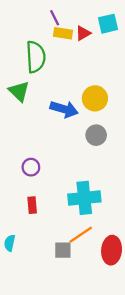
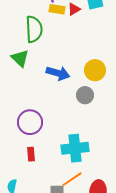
yellow circle: (95, 98) -> (95, 70), moved
purple circle: (31, 167) -> (30, 122), size x1.6

